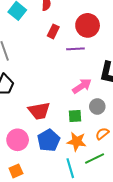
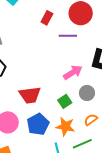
green square: (75, 116) -> (65, 101), turned -32

